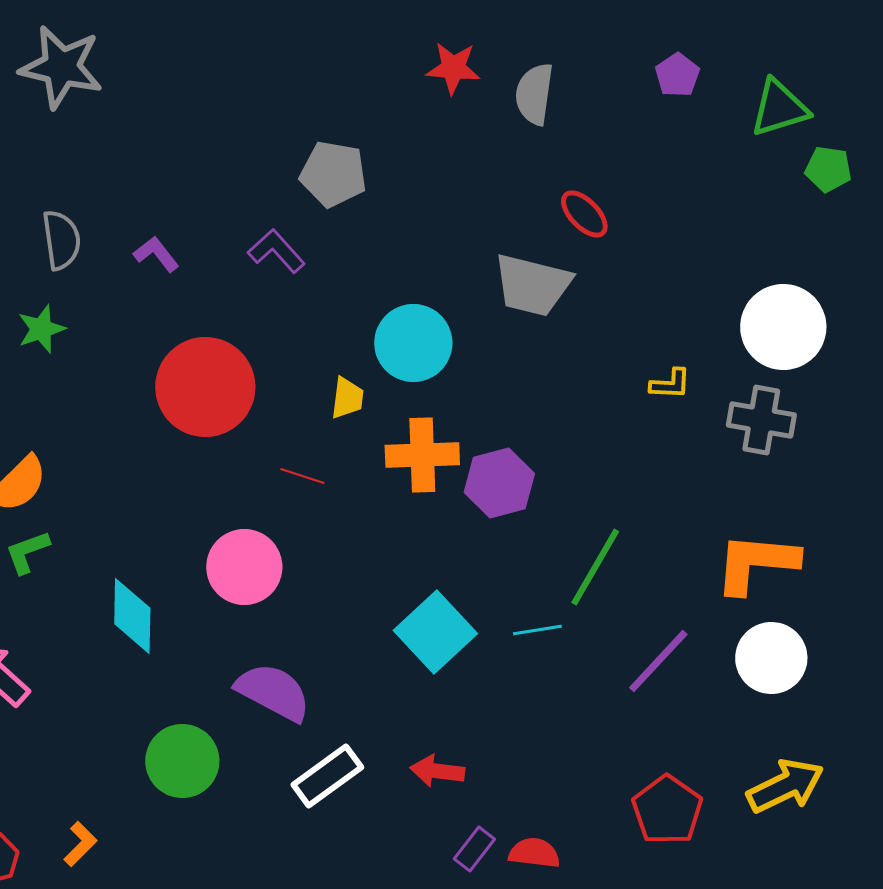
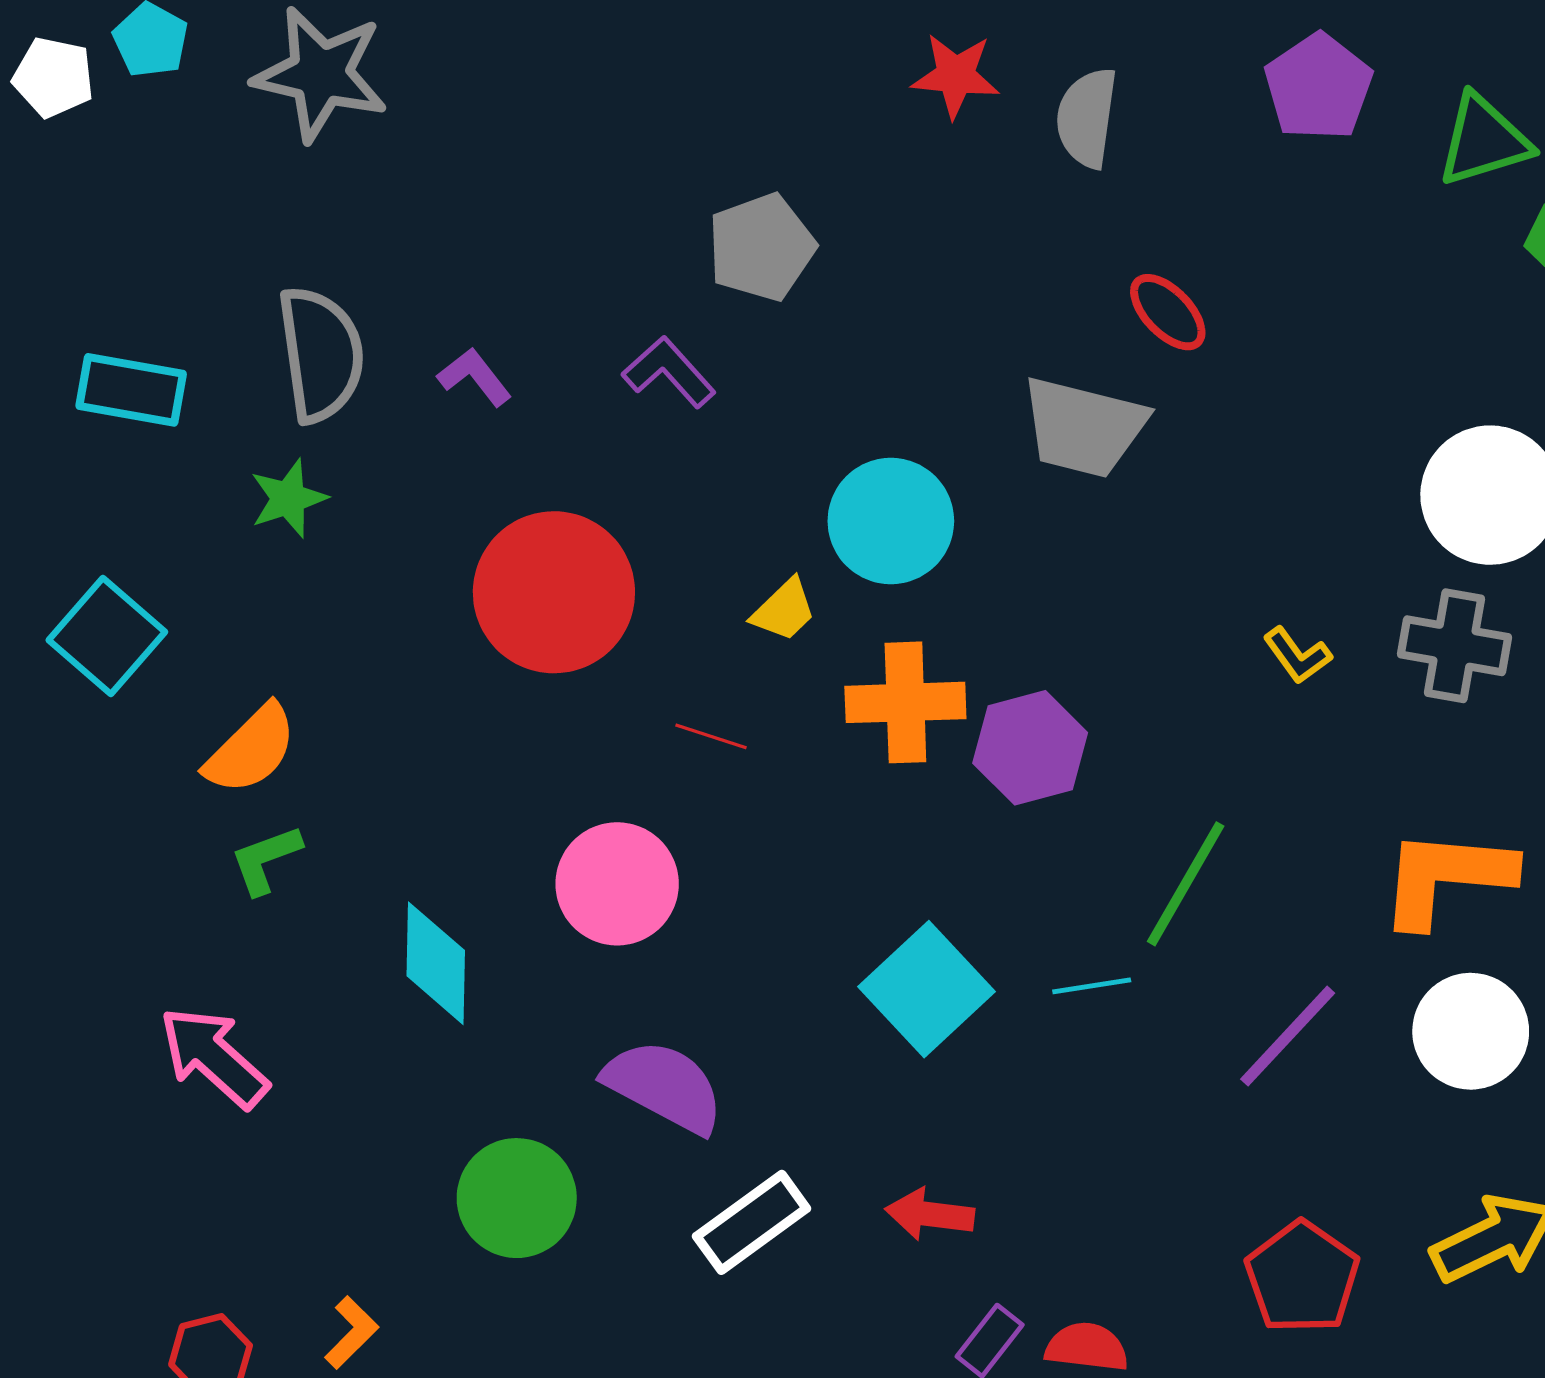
purple pentagon: (677, 75) -> (1318, 87), size x1.5
gray pentagon: (333, 174) -> (761, 247), turned -30
gray semicircle: (61, 240) -> (321, 354), size x1.4
yellow L-shape: (670, 384) -> (1297, 655), moved, turned 51
yellow trapezoid: (347, 398) -> (784, 610), turned 39

